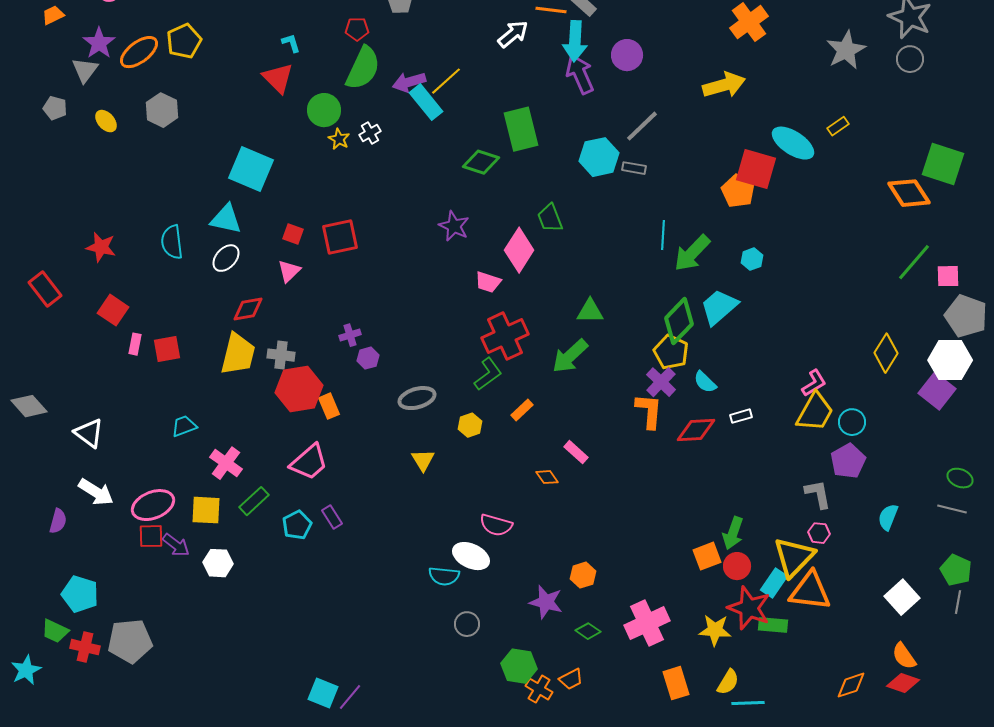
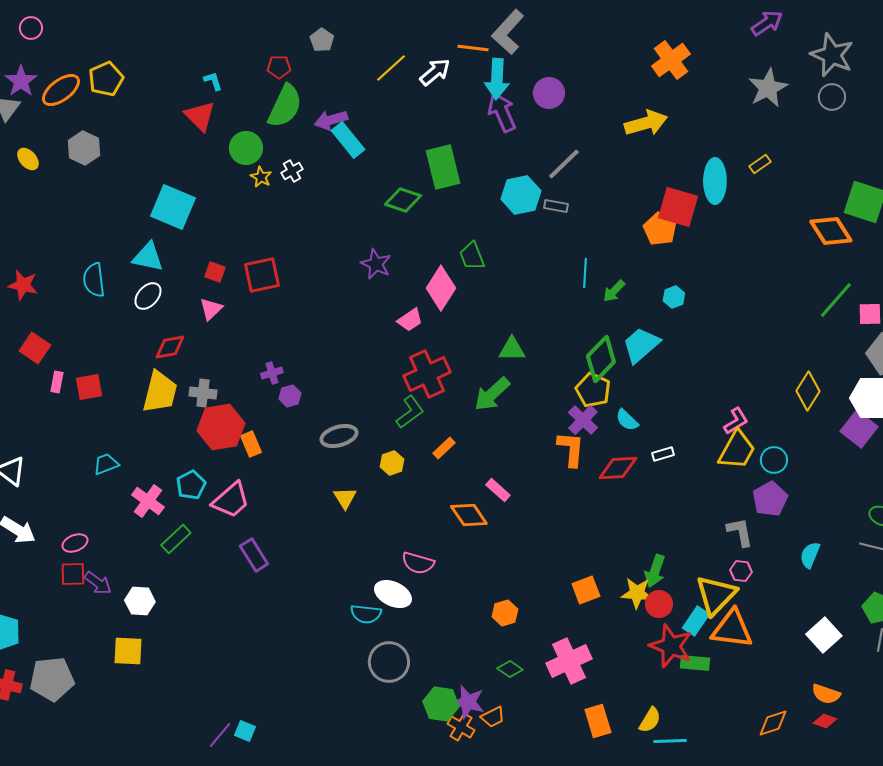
yellow line: (446, 81) -> (391, 68), moved
cyan ellipse: (793, 143) -> (715, 181), turned 57
green arrow: (692, 253) -> (614, 291), size x0.6
pink trapezoid: (488, 282) -> (410, 320), turned -52
orange diamond: (547, 477) -> (469, 515), size x1.6
pink ellipse: (153, 505) -> (75, 543), size x0.6
yellow square: (206, 510) -> (128, 651), moved
purple rectangle: (332, 517) -> (254, 555), size x1.4
cyan pentagon: (297, 525) -> (191, 485), moved
orange square: (707, 556) -> (586, 590), moved
purple star: (546, 602) -> (468, 702), moved
gray circle: (467, 624) -> (389, 662), size x1.6
yellow star: (715, 630) -> (637, 593), moved
orange semicircle: (904, 656) -> (826, 694), turned -36
red diamond: (903, 683) -> (825, 721), size x0.7
cyan square: (323, 693) -> (245, 731), size x0.7
purple line: (350, 697) -> (220, 735), moved

